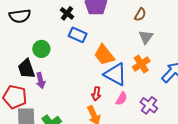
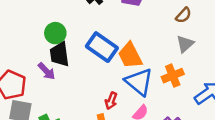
blue rectangle: (78, 35) -> (102, 47), moved, size x1.4
black trapezoid: (26, 69) -> (60, 54), moved
purple arrow: (41, 81) -> (47, 71), turned -42

